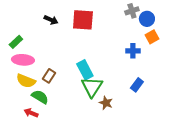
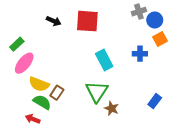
pink ellipse: (23, 60) -> (24, 63), turned -55
cyan rectangle: (85, 70) -> (104, 60), moved
brown rectangle: (49, 76) -> (57, 93), moved
yellow semicircle: (26, 81) -> (39, 84), moved
blue rectangle: (137, 85) -> (155, 101), moved

